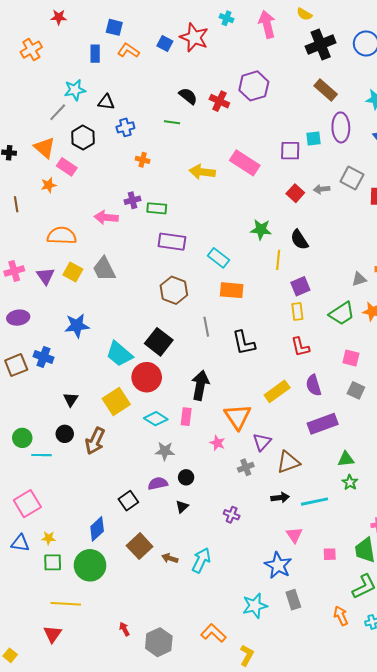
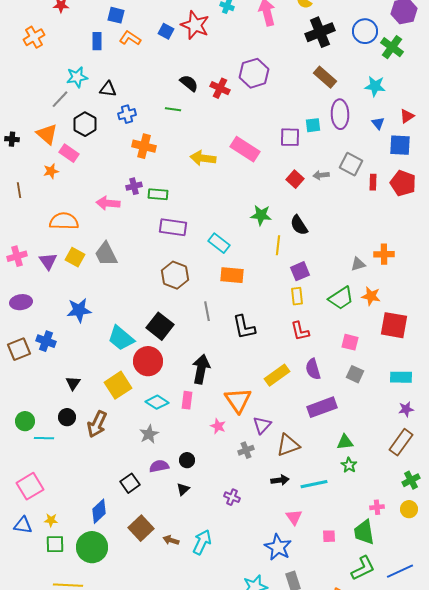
orange cross: (143, 160) -> (144, 146), size x1.6
gray star: (165, 451) -> (149, 434), moved, turned -30

